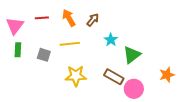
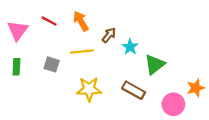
red line: (42, 18) -> (49, 21), turned 32
brown arrow: (93, 20) -> (109, 35), moved
green rectangle: (18, 50) -> (16, 67), moved
pink circle: (134, 89) -> (173, 104), moved

